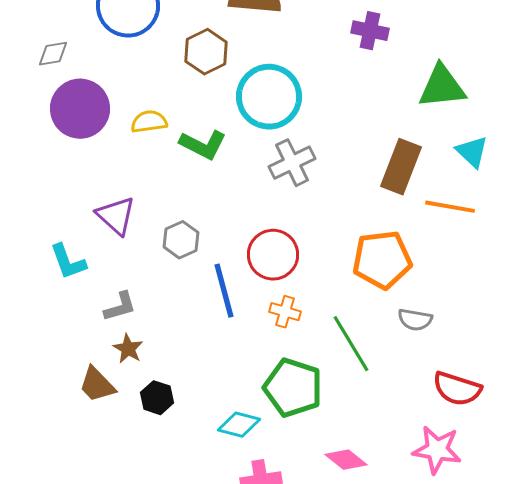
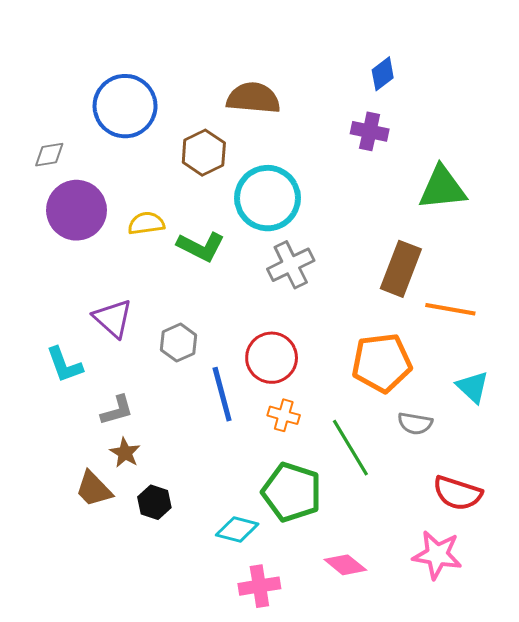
cyan triangle: (472, 152) -> (473, 387), moved

